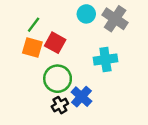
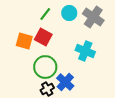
green line: (34, 25) -> (45, 14), moved
cyan cross: (105, 59) -> (85, 51), turned 30

